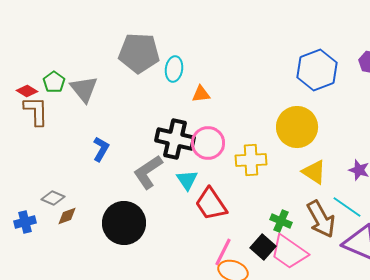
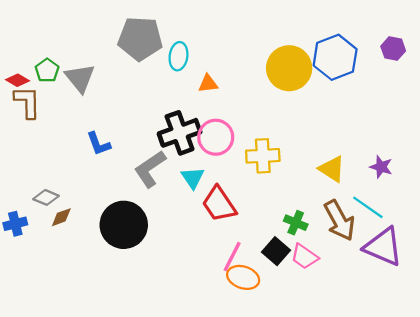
yellow circle: (297, 127) -> (289, 68), moved
black cross: (175, 139) -> (180, 133), turned -33
blue L-shape: (101, 149) -> (99, 144), turned 130
pink trapezoid: (289, 252) -> (304, 257), size x0.7

